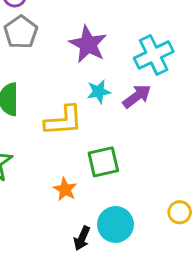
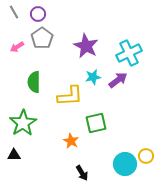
cyan circle: (115, 224) -> (125, 164), moved
black arrow: (82, 238) -> (82, 173), turned -56

